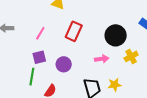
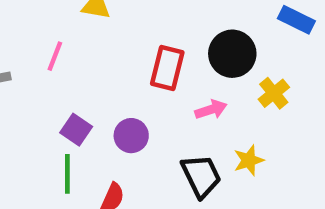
red rectangle: (74, 31) -> (167, 68), moved
pink line: (40, 33) -> (55, 56), moved
purple square: (39, 57) -> (76, 130), turned -32

